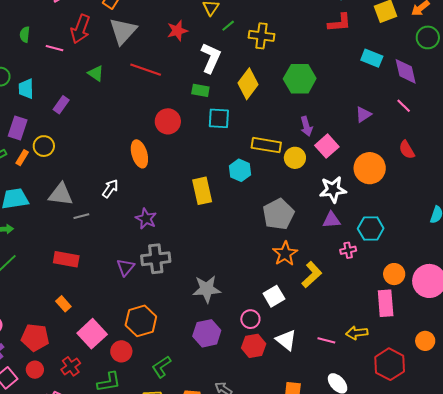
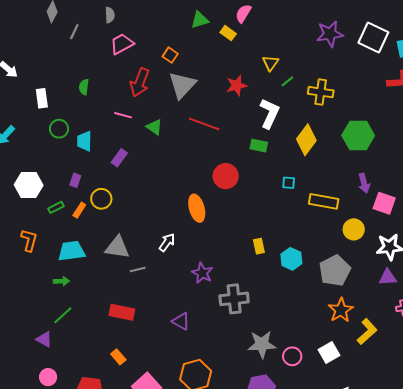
pink line: (54, 48) -> (123, 115), moved
cyan square: (219, 118) -> (289, 183), moved, size x0.6
purple rectangle: (18, 128) -> (75, 180), size x0.6
pink square: (327, 146) -> (384, 203), turned -30
yellow circle: (295, 158) -> (354, 229), moved
cyan hexagon: (240, 170) -> (291, 259), moved
yellow rectangle: (202, 191) -> (259, 246), size x0.6
gray cross: (156, 259) -> (234, 299), moved
purple triangle: (126, 267) -> (181, 321), turned -42
pink circle: (250, 319) -> (292, 356), moved

